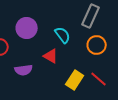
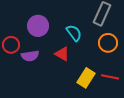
purple semicircle: (24, 70) -> (30, 56), moved
red line: (99, 79) -> (110, 77), turned -30

